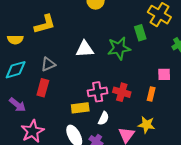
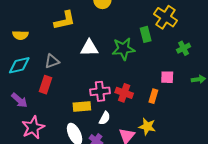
yellow L-shape: (45, 24) -> (65, 20), moved

